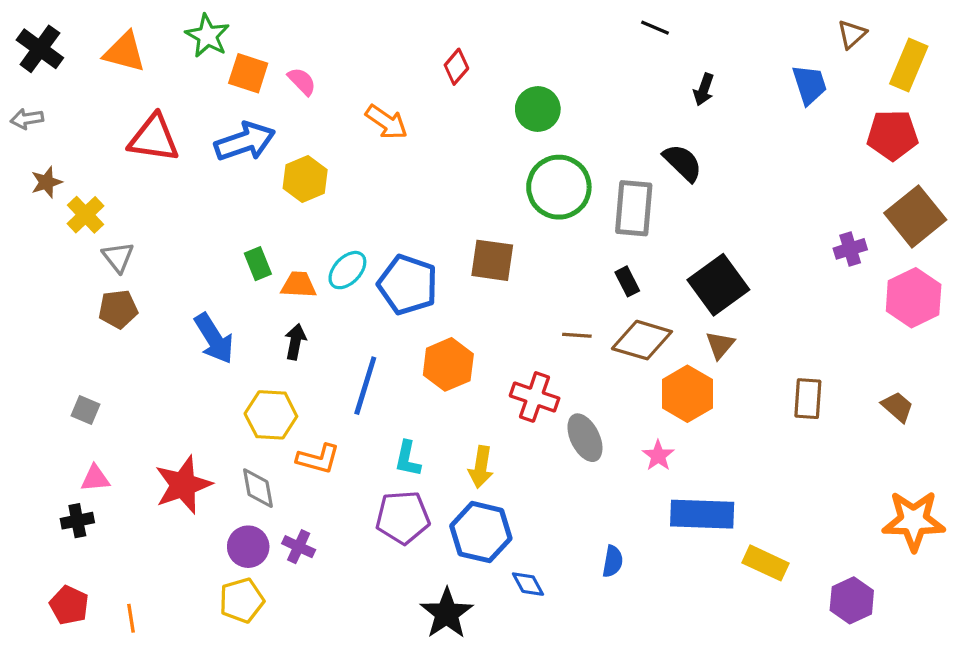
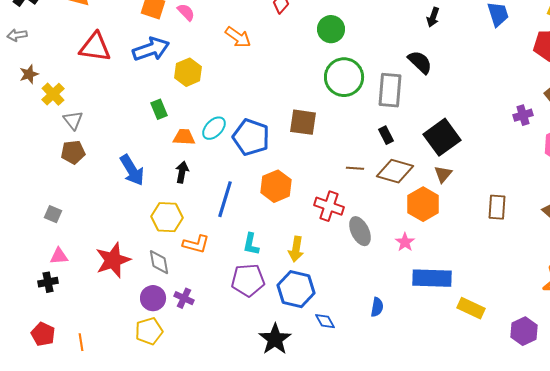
green rectangle: (258, 264) -> (159, 109), moved

